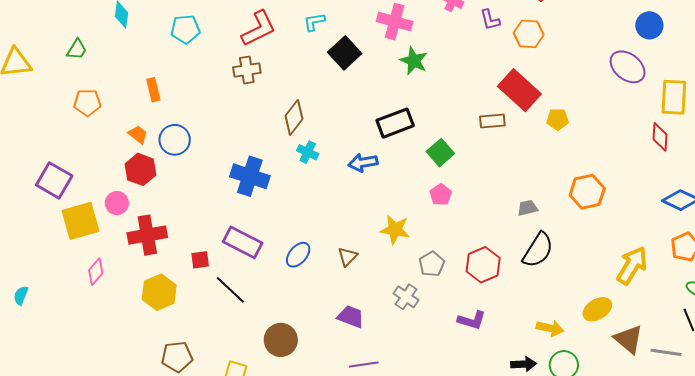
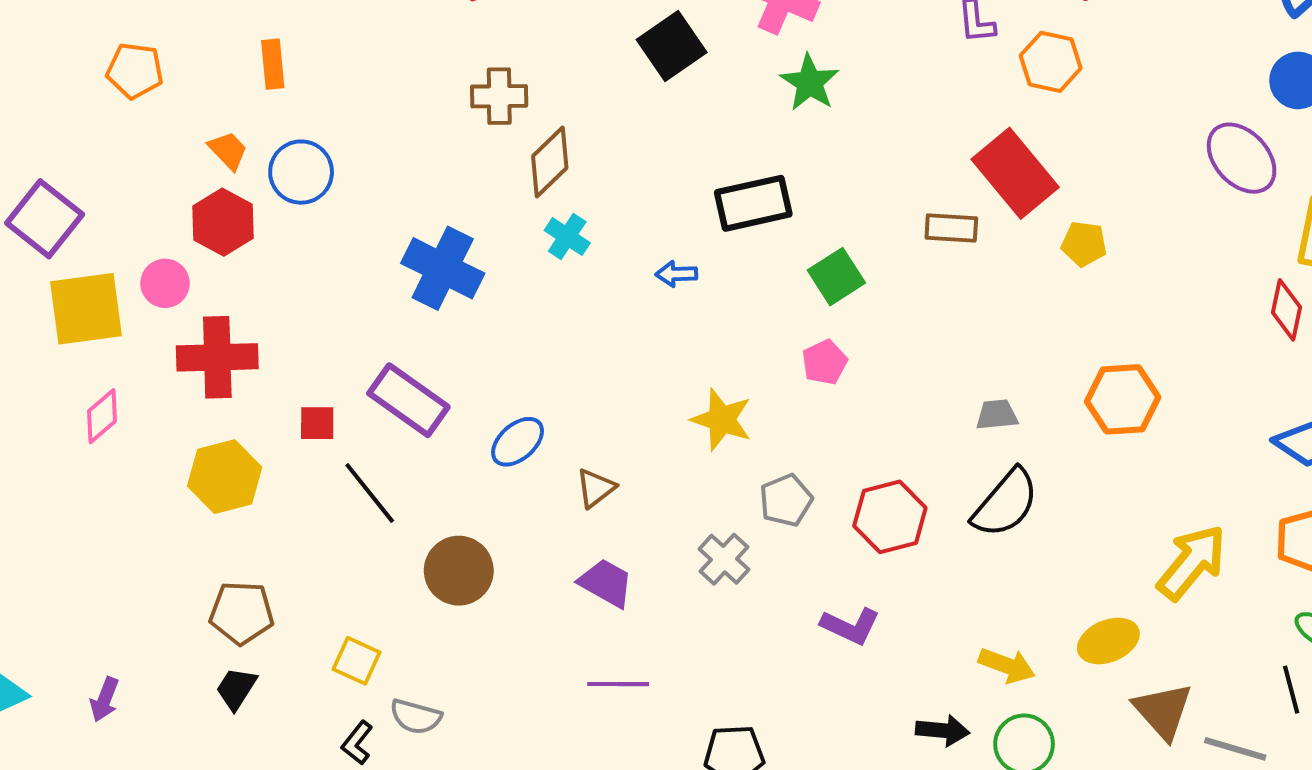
brown cross: (247, 70) -> (499, 96), moved
blue arrow: (363, 163) -> (676, 274), size x0.7
brown triangle: (348, 257) -> (596, 488), moved
brown circle: (281, 340) -> (459, 571), moved

